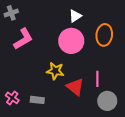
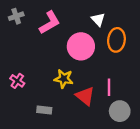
white triangle: (75, 16) -> (98, 19), moved, turned -40
pink L-shape: (23, 39) -> (50, 23), moved
pink cross: (12, 98) -> (17, 81), moved

